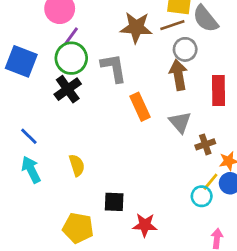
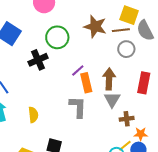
purple line: (71, 36) -> (78, 71), moved
green circle: (71, 58) -> (57, 37), moved
gray L-shape: (114, 68) -> (78, 107), moved
brown arrow: (178, 75) -> (109, 79), moved

